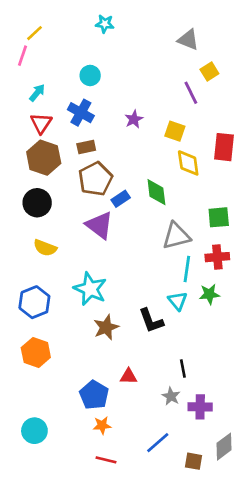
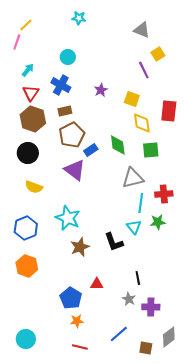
green square: (219, 217) -> (151, 150), moved
cyan circle: (34, 431) -> (26, 339), moved

